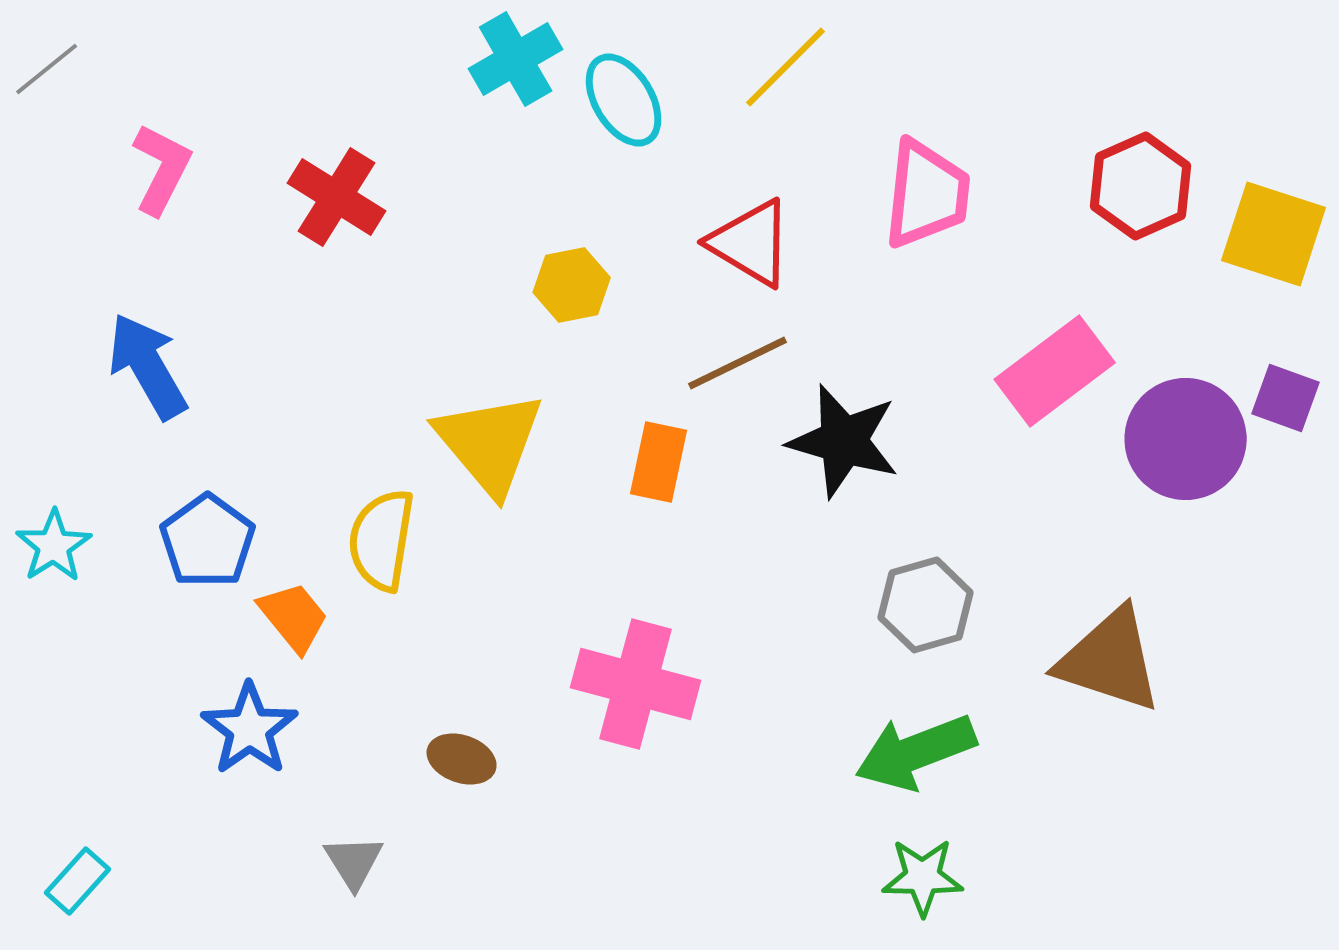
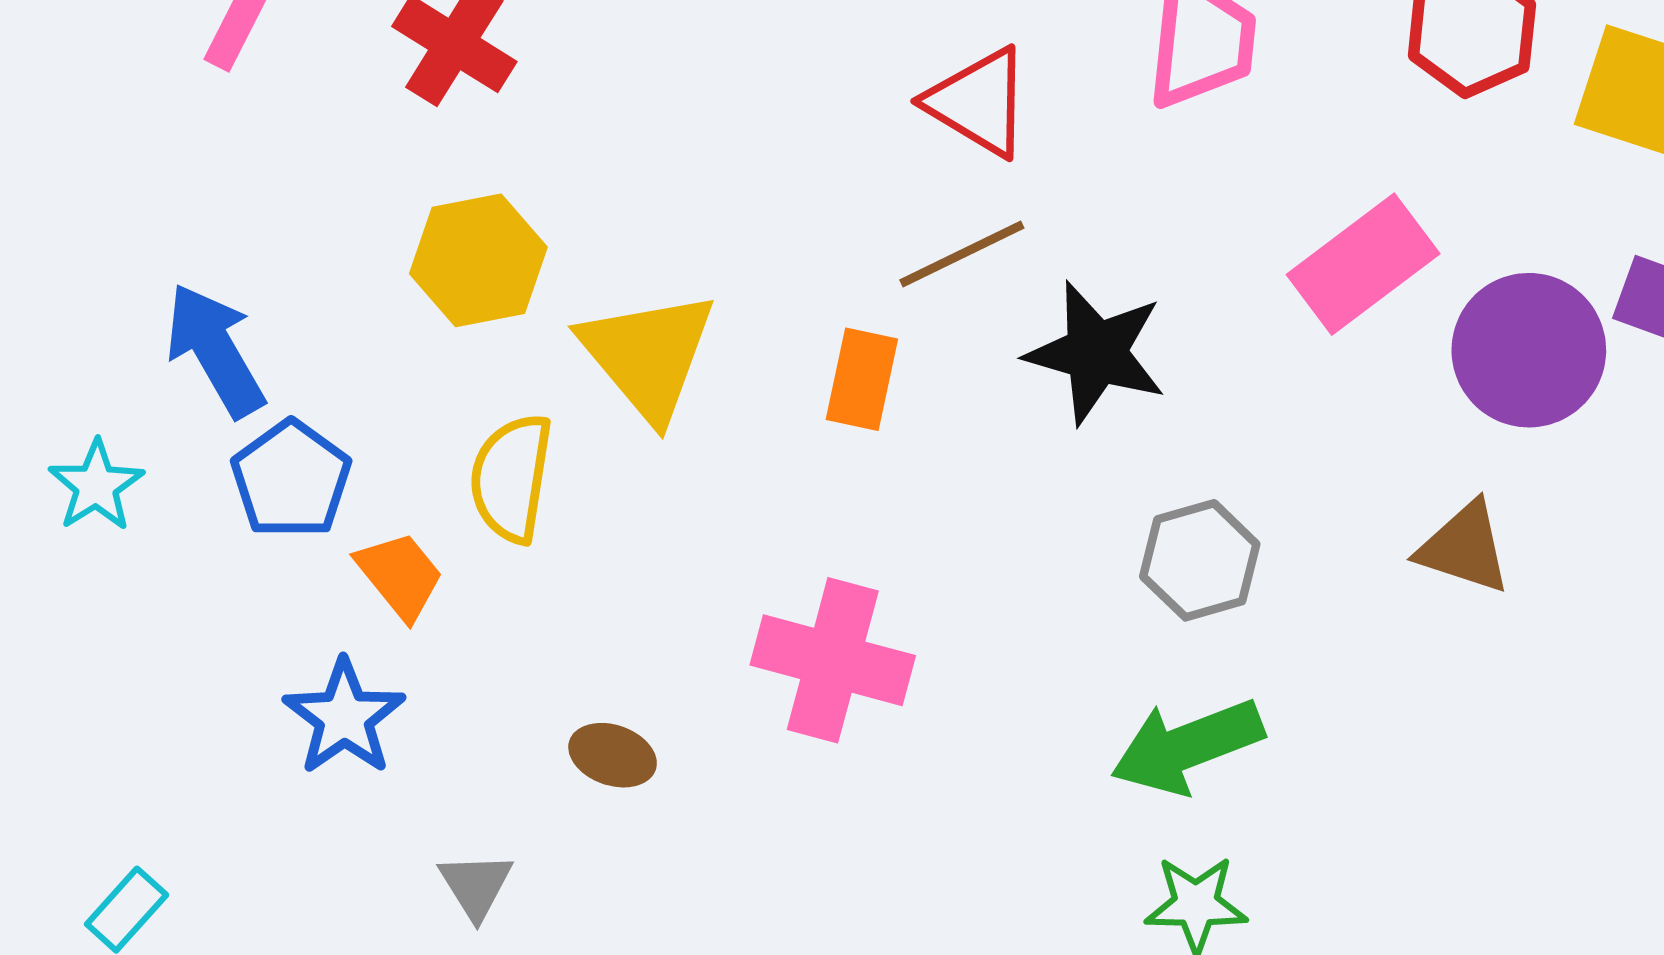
yellow hexagon: (572, 285) -> (478, 260), moved, size x1.4
blue arrow: (148, 366) -> (215, 350), moved
brown triangle: (1110, 660) -> (1464, 548), moved, size x0.7

